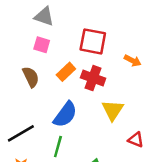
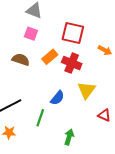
brown semicircle: (31, 77) -> (21, 60), turned -48
blue semicircle: (65, 115) -> (57, 98), moved, size x0.7

